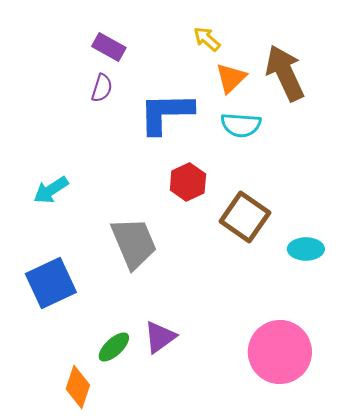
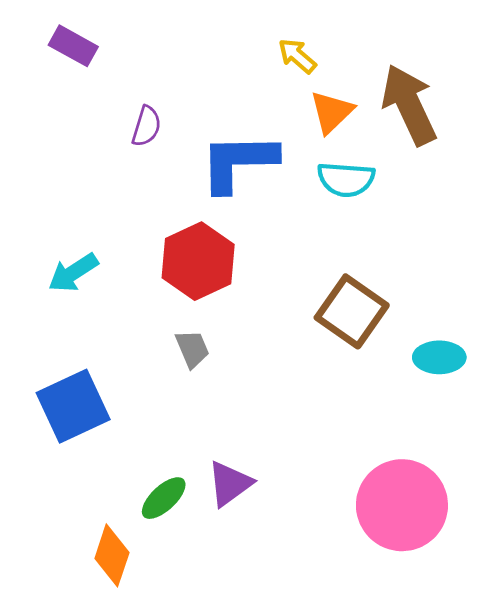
purple rectangle: (109, 47) -> (73, 46), moved
red hexagon: (188, 182) -> (198, 261), moved, size x1.4
gray trapezoid: (134, 243) -> (192, 349), size x0.5

